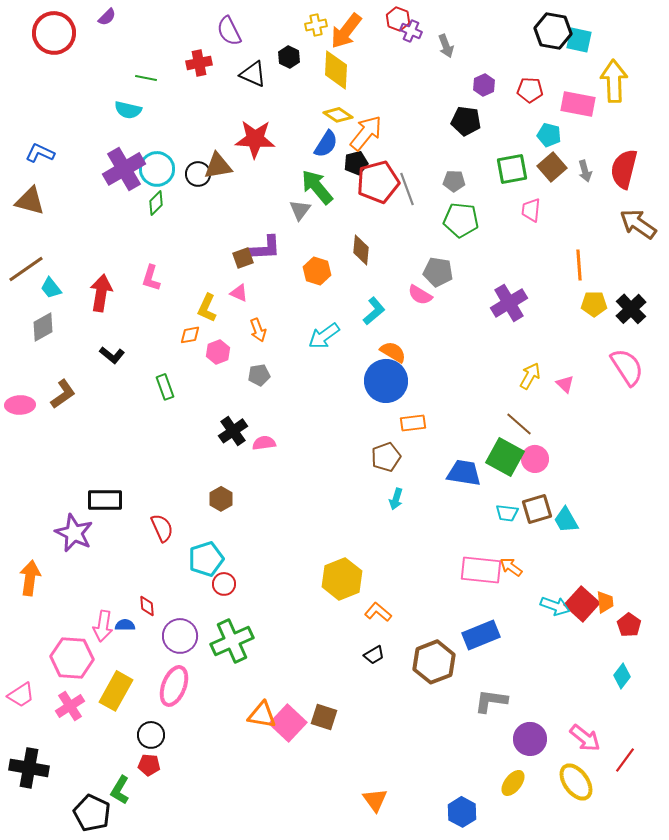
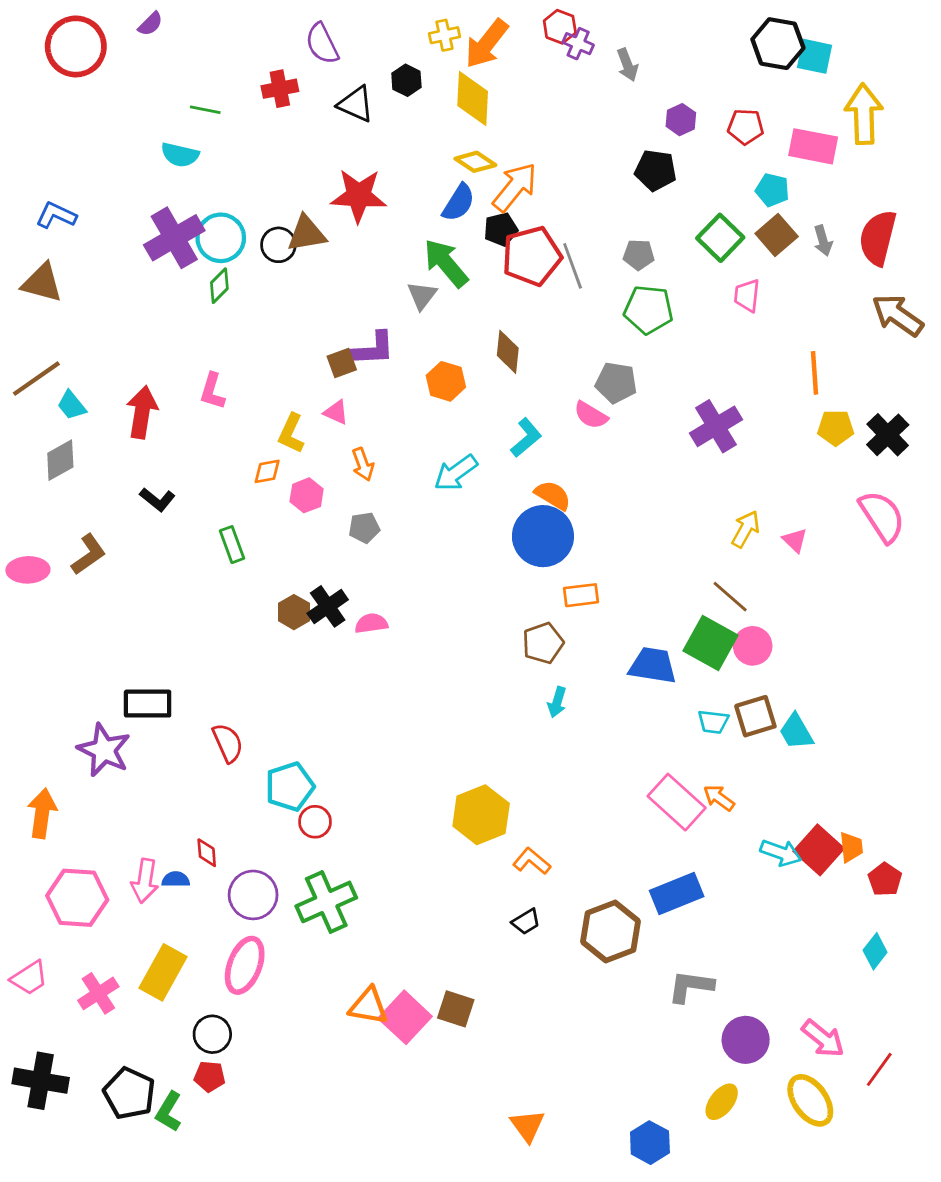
green square: (512, 169) -> (720, 238), turned -36
brown hexagon: (221, 499) -> (294, 612), moved
pink rectangle: (481, 570) -> (677, 802), turned 36
pink hexagon: (72, 658) -> (77, 898), moved
black pentagon: (92, 813) -> (129, 1093), moved

